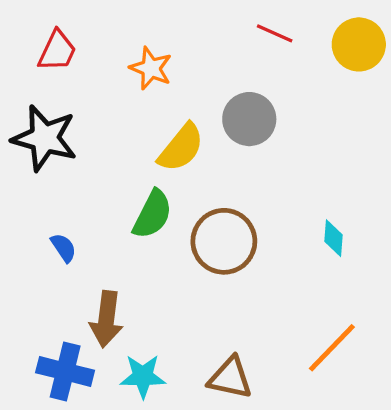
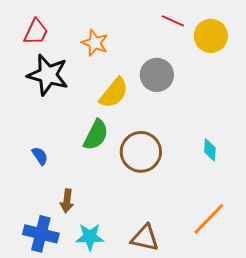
yellow circle: (359, 44) -> (211, 36), moved
black star: (44, 138) -> (48, 75), moved
brown arrow: (106, 319) -> (67, 201), size x0.7

